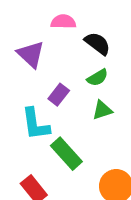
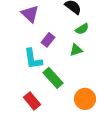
green semicircle: (97, 78) -> (82, 29), moved

